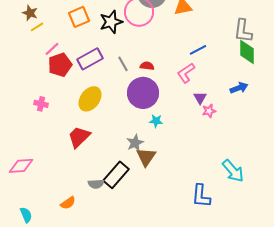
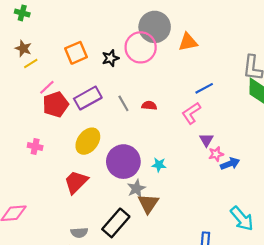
black star: (111, 22) -> (110, 58), size x0.7
blue arrow: (239, 88) -> (230, 164), moved
purple circle: (143, 93) -> (123, 162), moved
gray semicircle: (96, 184) -> (79, 233), moved

